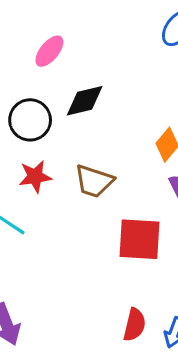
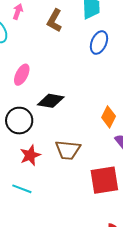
black diamond: (85, 101) -> (51, 101), turned 36

